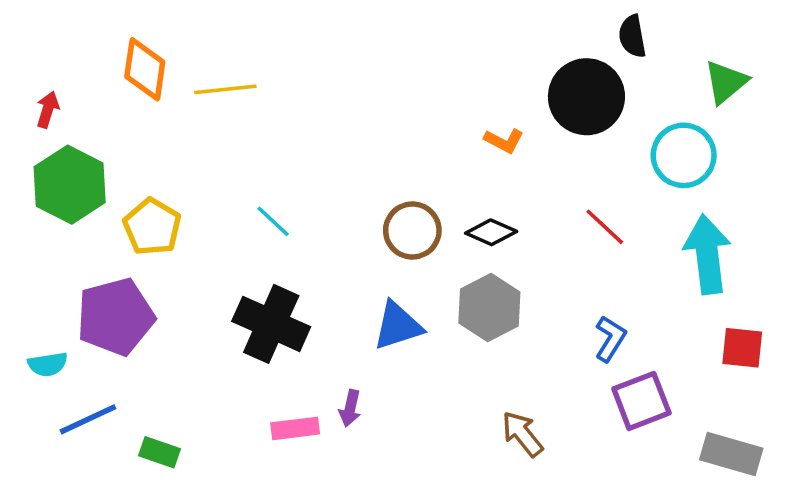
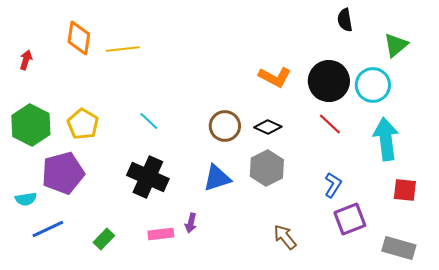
black circle: (586, 97) -> (329, 81), moved
orange L-shape: (504, 141) -> (275, 77), size x1.5
green hexagon: (70, 185) -> (31, 125), moved
green rectangle: (159, 452) -> (104, 239), moved, turned -65

